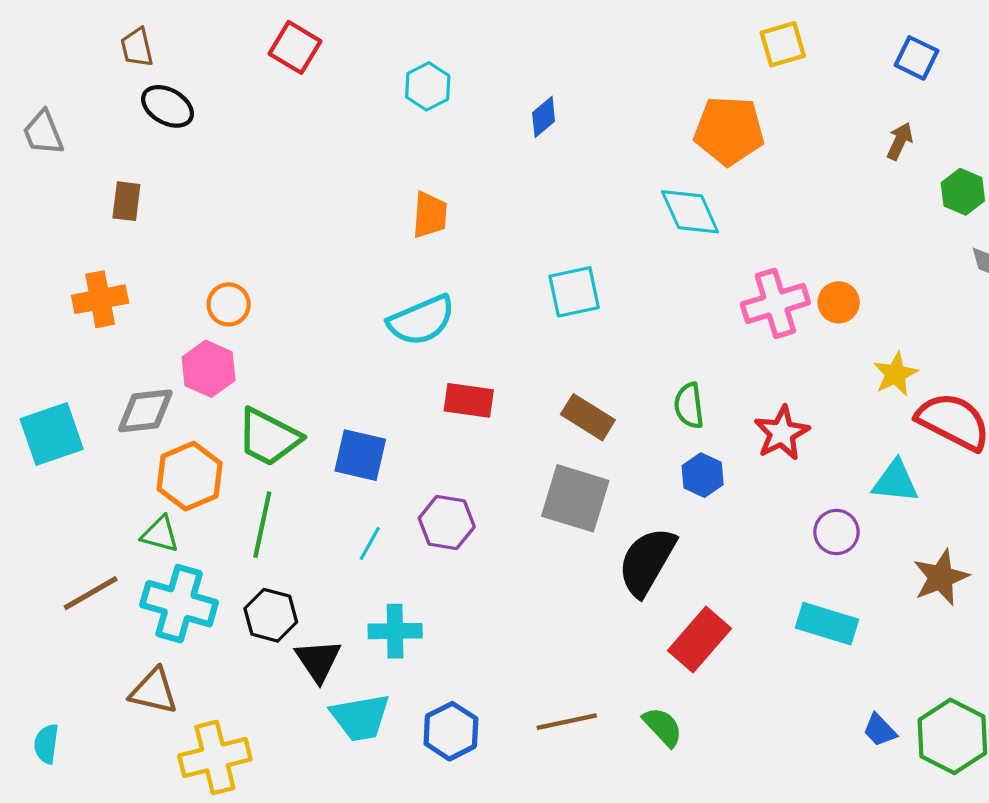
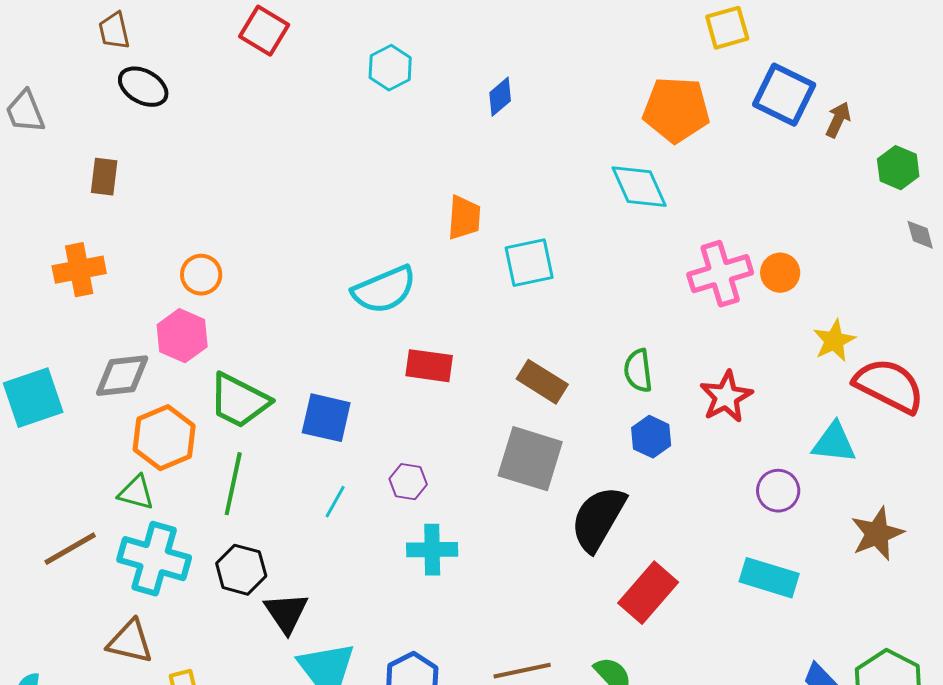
blue square: (917, 58) -> (784, 95), moved, size x1.5
orange trapezoid: (430, 215) -> (464, 218), moved
purple hexagon: (447, 523) -> (408, 482), size x0.7
cyan cross: (395, 631) -> (432, 550), moved

